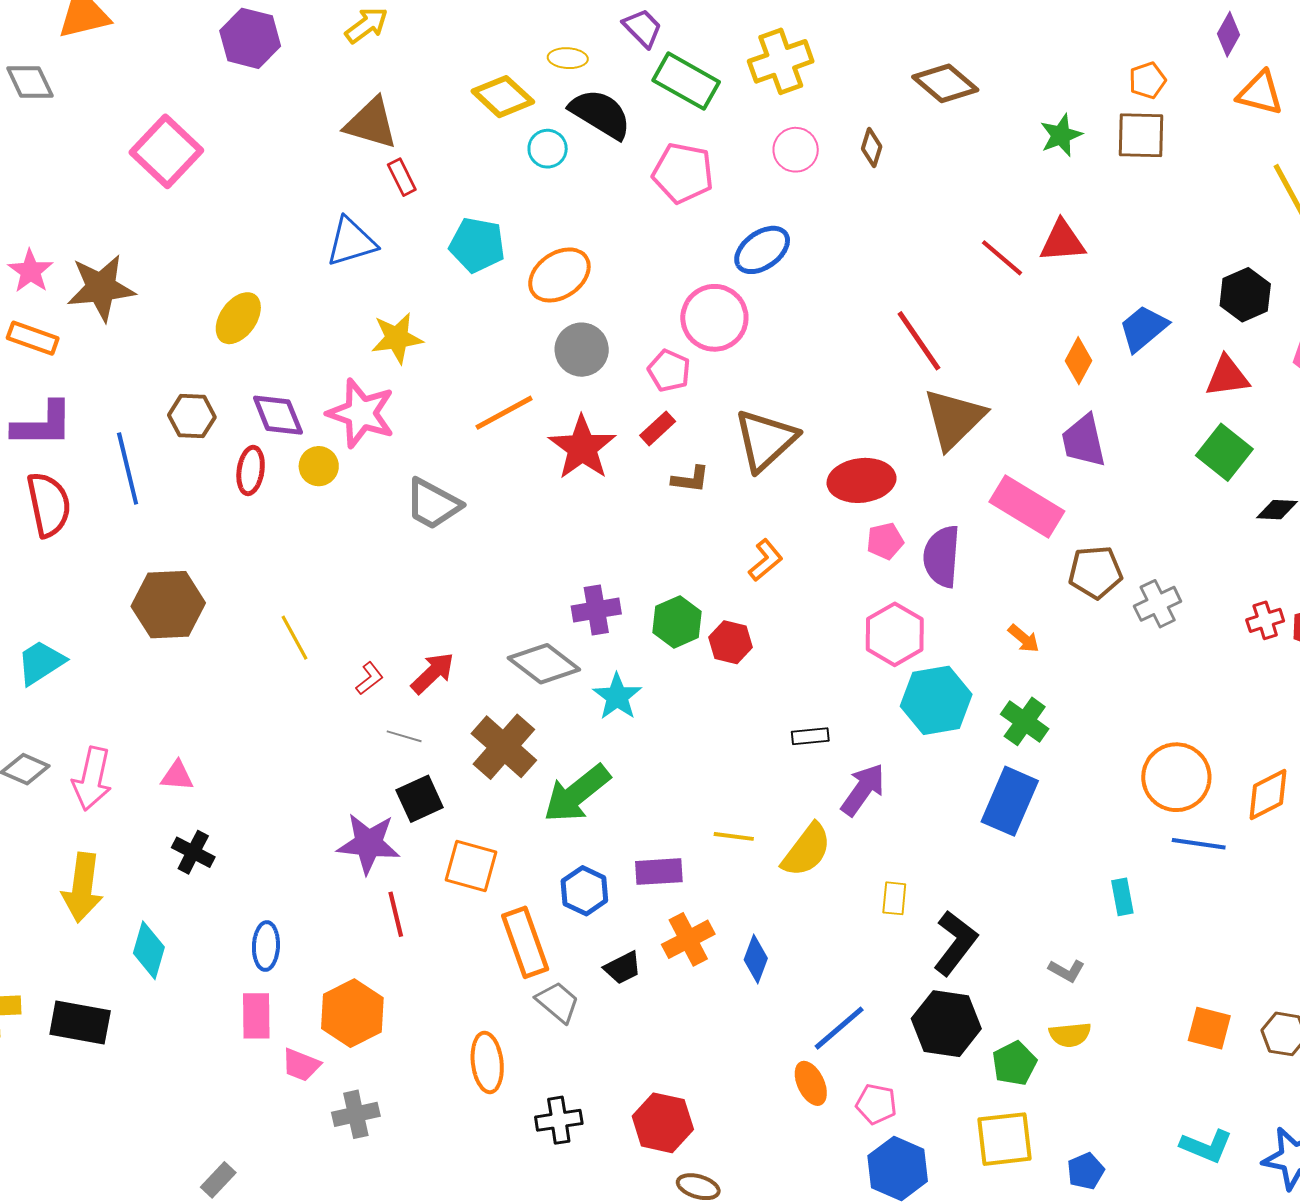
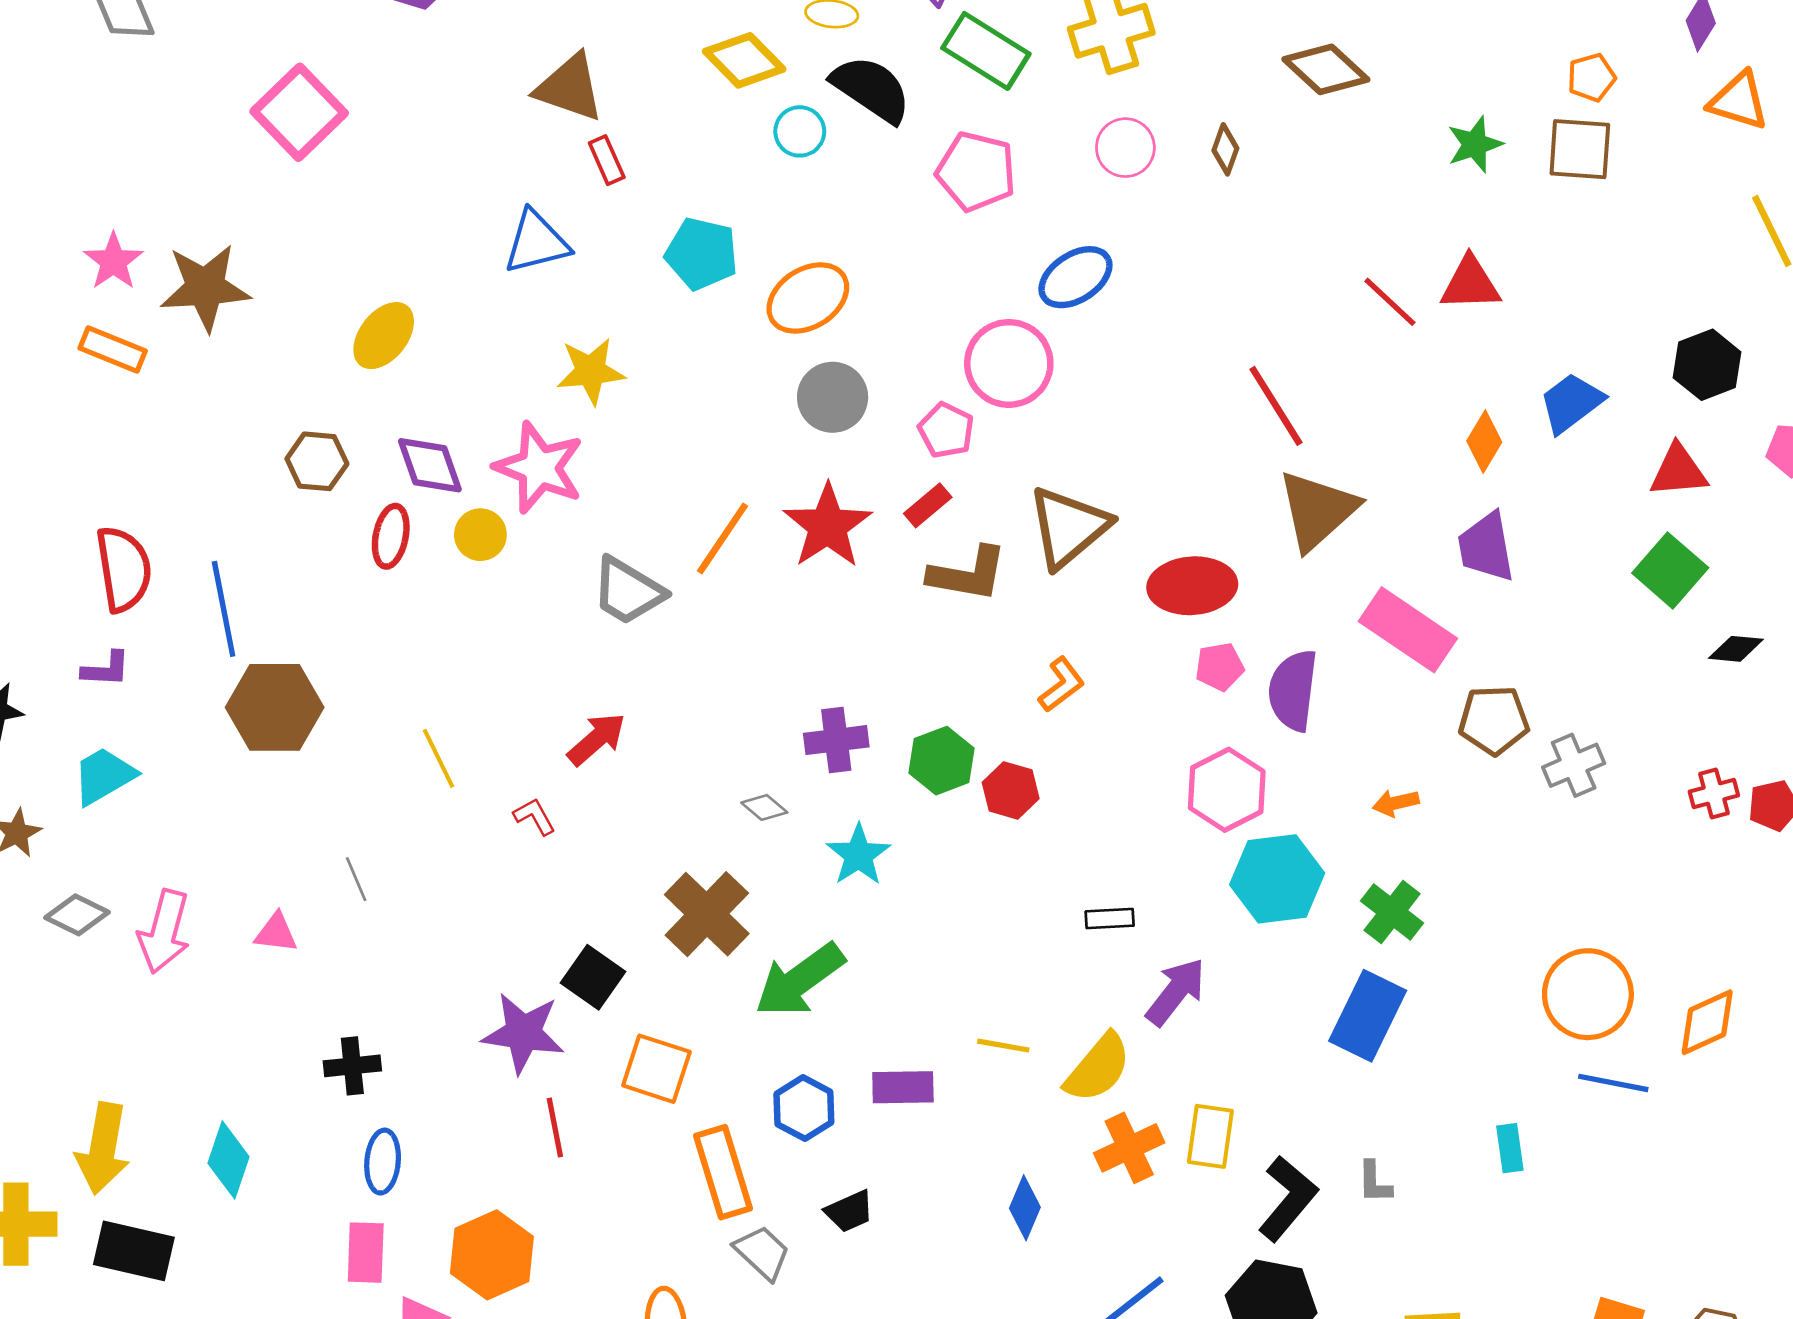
orange line: (504, 413) -> (723, 538), moved, turned -30
purple L-shape: (43, 424) -> (106, 669), moved, size x0.6
blue line: (128, 468) -> (224, 609), moved
brown L-shape: (690, 479) -> (968, 574), size x1.6
orange arrow: (1024, 638) -> (1396, 803), turned 124
gray diamond: (544, 664) -> (764, 807), size x0.5
red arrow: (433, 673) -> (597, 739), moved
red L-shape: (370, 678) -> (534, 816), turned -84
gray line: (404, 736) -> (356, 879), moved, turned 48
black square: (420, 799) -> (593, 977), turned -33
black cross: (193, 852) -> (352, 1066), moved, turned -36
yellow arrow: (82, 888) -> (103, 1149), moved
yellow rectangle: (894, 898) -> (1210, 1136), size x1.4
orange cross: (688, 939) -> (1129, 1148), moved
gray L-shape: (1067, 971) -> (1375, 1182), moved, turned 57

